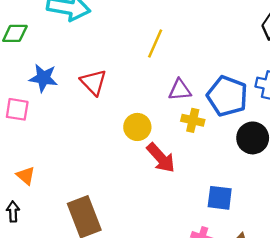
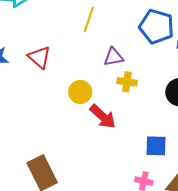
blue pentagon: (227, 96) -> (156, 27), moved

